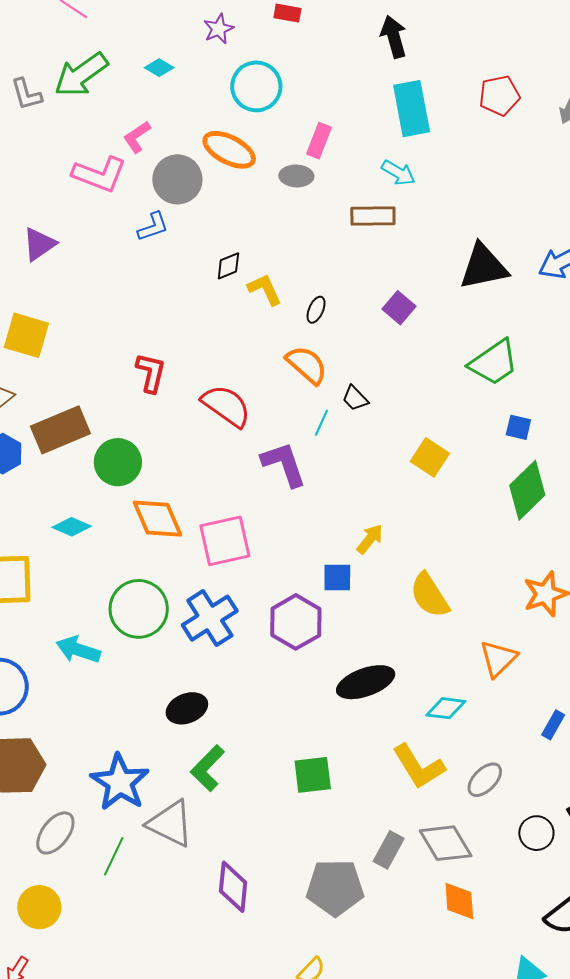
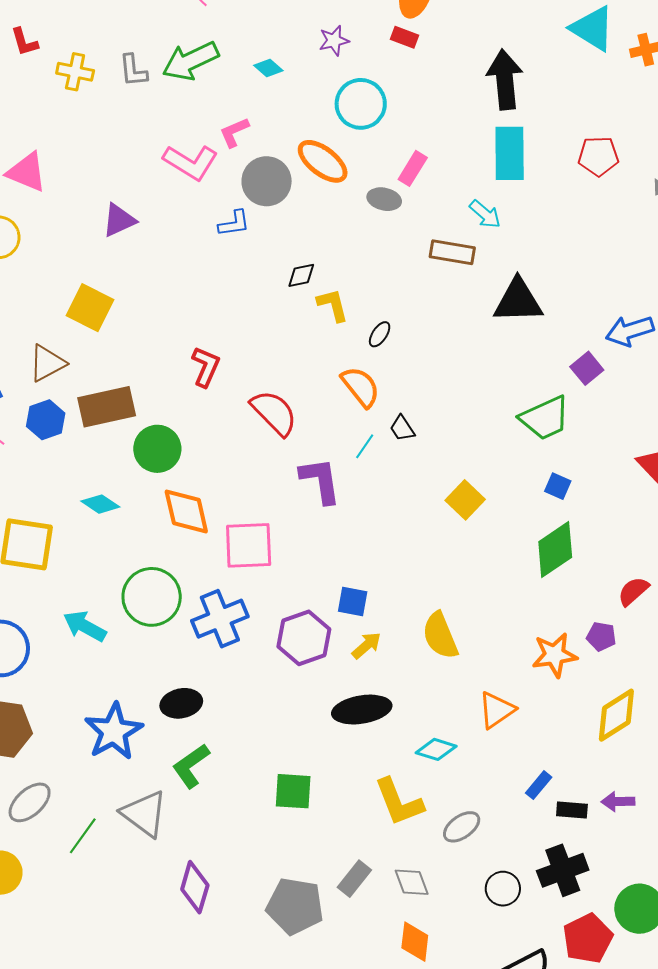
black arrow: (394, 37) -> (505, 80), size x1.4
black triangle: (484, 267) -> (518, 301), moved
purple square: (399, 308) -> (587, 368), moved
yellow arrow: (370, 539) -> (366, 645), moved
blue star: (120, 782) -> (114, 731), moved
gray diamond: (446, 843) -> (412, 882), size x0.7

